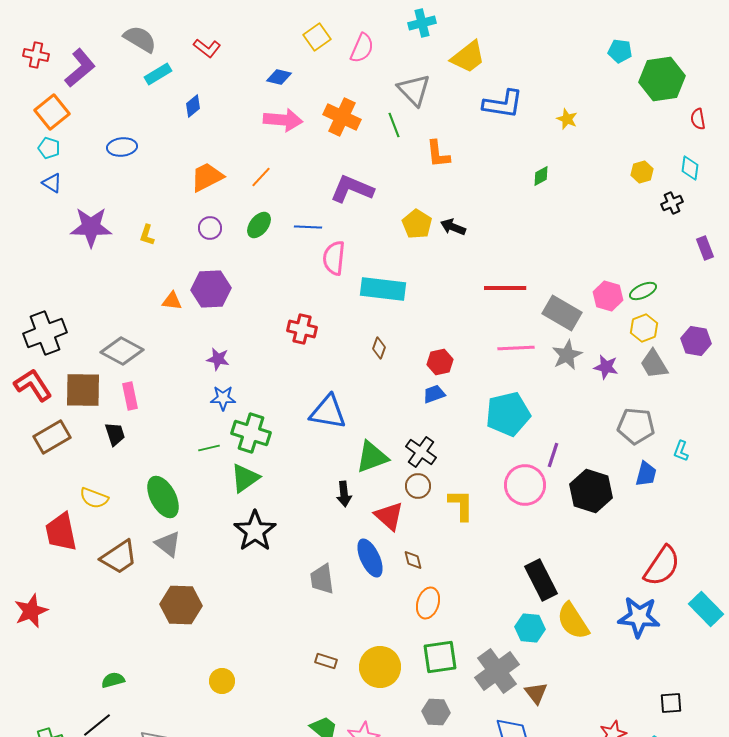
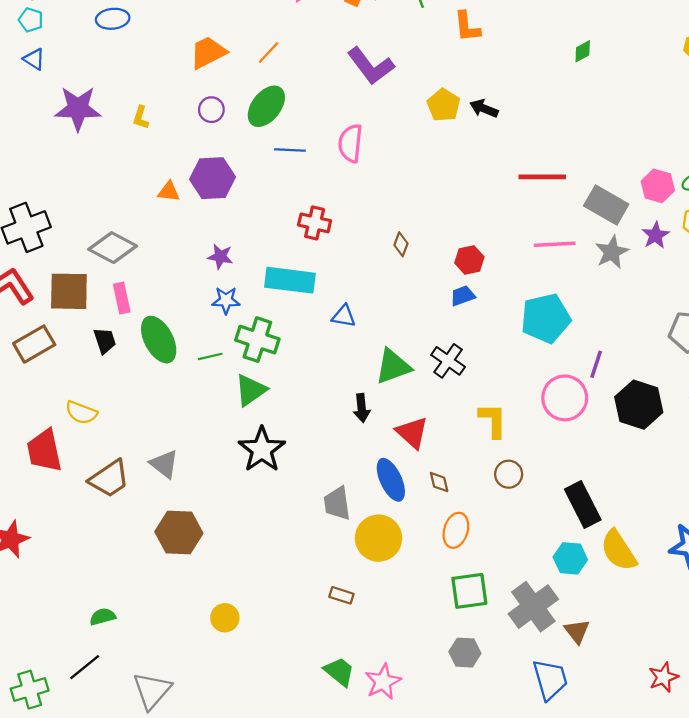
purple L-shape: (352, 189) -> (371, 66), turned -150
green ellipse: (259, 225) -> (266, 106), size x1.4
blue line: (308, 227) -> (290, 150), moved
cyan rectangle: (383, 289) -> (290, 280), moved
purple star: (606, 367) -> (656, 235), moved, turned 30
blue triangle: (328, 412) -> (344, 316), size x0.6
brown circle: (418, 486) -> (509, 474), moved
green ellipse: (163, 497) -> (159, 340), moved
yellow circle: (380, 667) -> (379, 538), moved

